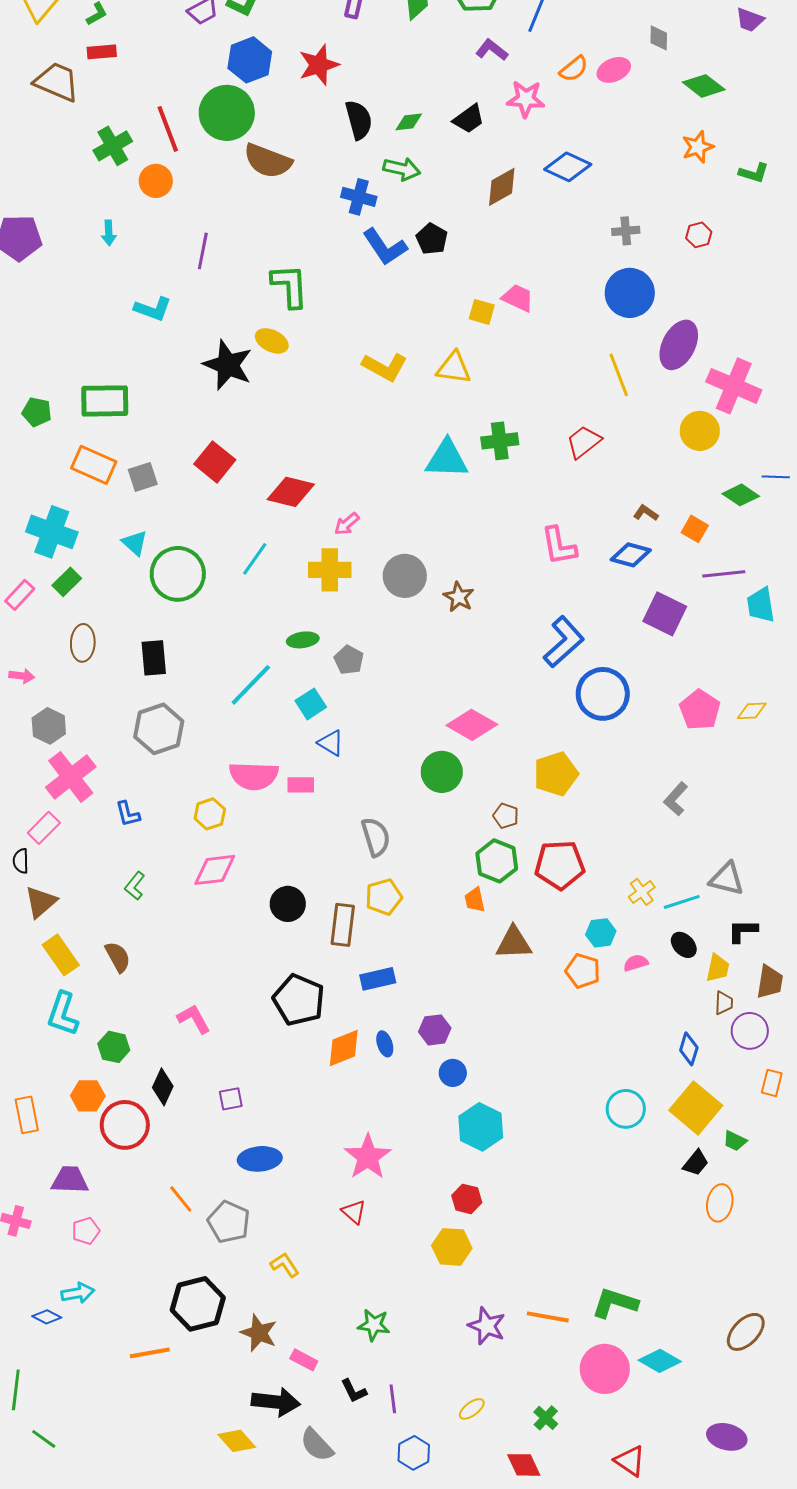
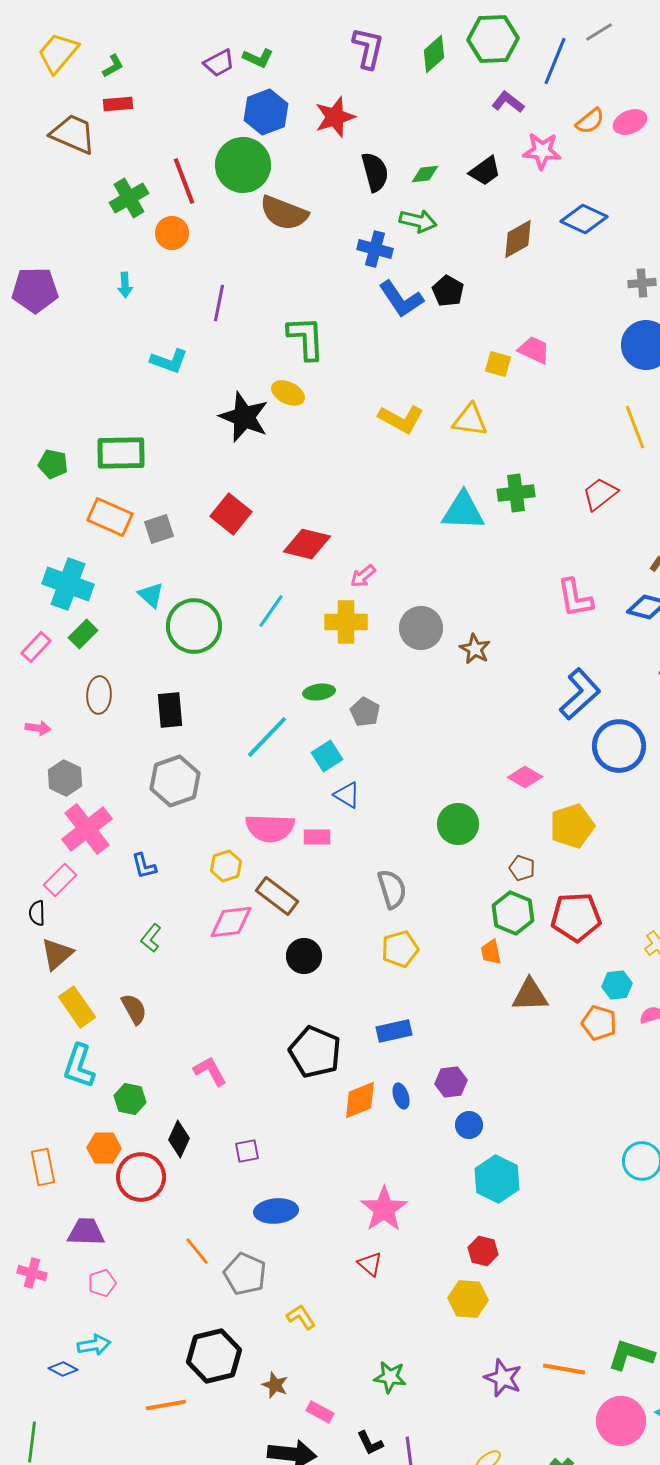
pink diamond: (472, 725) -> (525, 777), moved, size x0.7
brown rectangle: (343, 925) -> (277, 896), moved, turned -60
brown star: (259, 1333) -> (275, 1385), size x0.7

